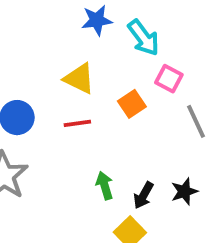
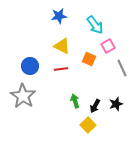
blue star: (97, 20) -> (59, 16), moved
pink square: (169, 79) -> (108, 46), turned 32
orange square: (132, 104) -> (89, 59), turned -32

